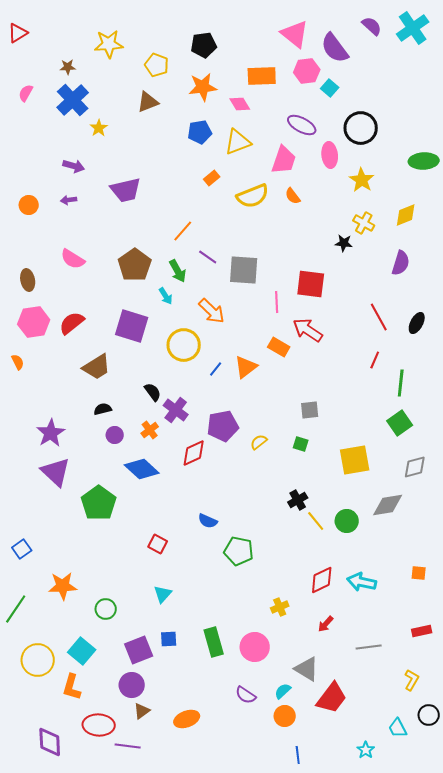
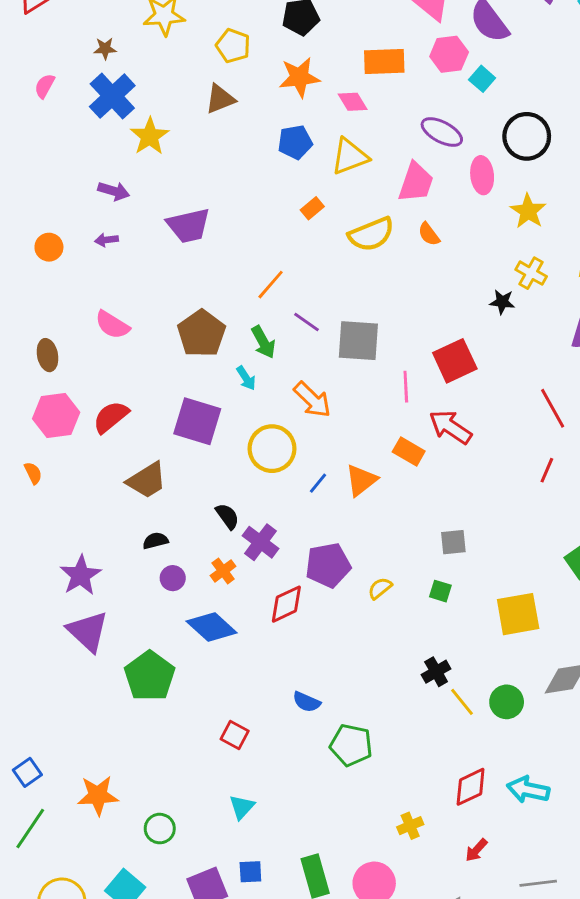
yellow star: (99, 128) -> (150, 136), size x1.5
red square: (311, 284) -> (455, 361), turned -32
blue square: (22, 549) -> (27, 772), moved

